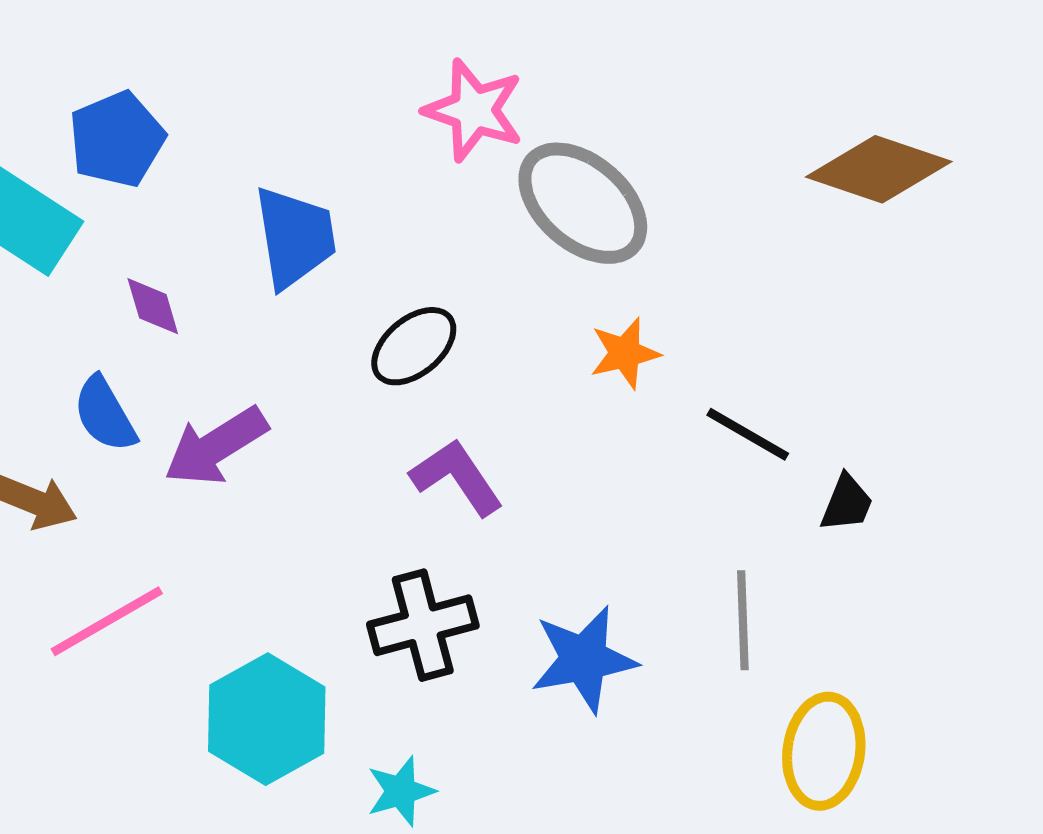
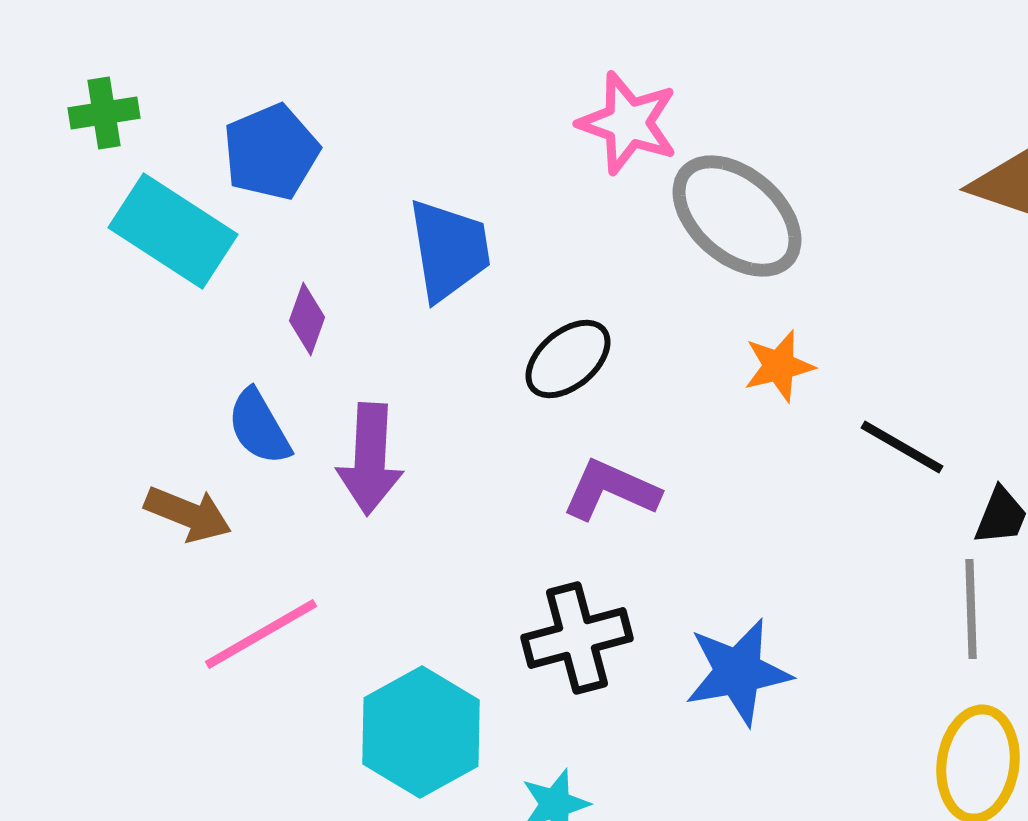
purple diamond: (153, 306) -> (307, 319), turned 36
purple arrow: (216, 446) -> (370, 459), turned -55
purple L-shape: (457, 477) -> (611, 490), turned -32
gray line: (743, 620) -> (971, 609), moved

